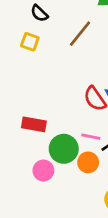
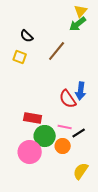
red rectangle: (34, 124) -> (33, 118), moved
pink circle: (43, 171) -> (30, 152), size x1.5

